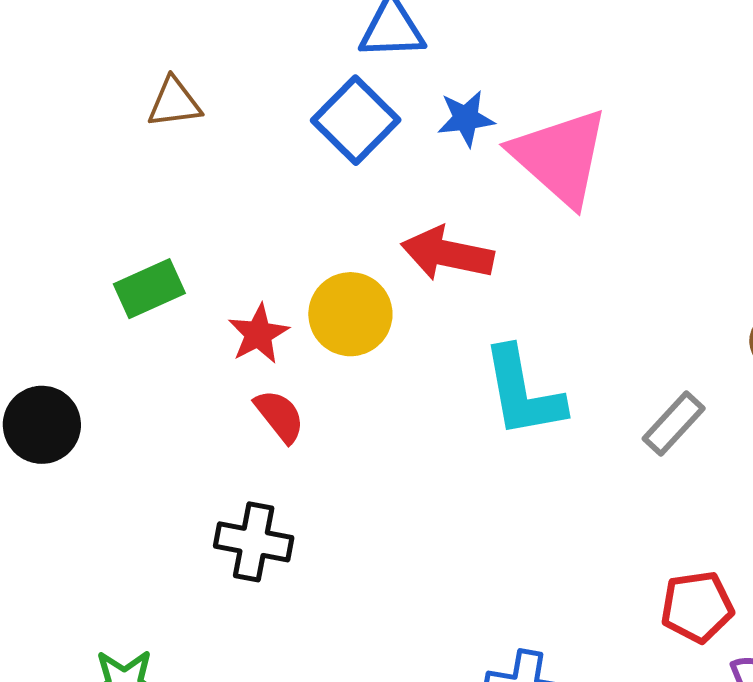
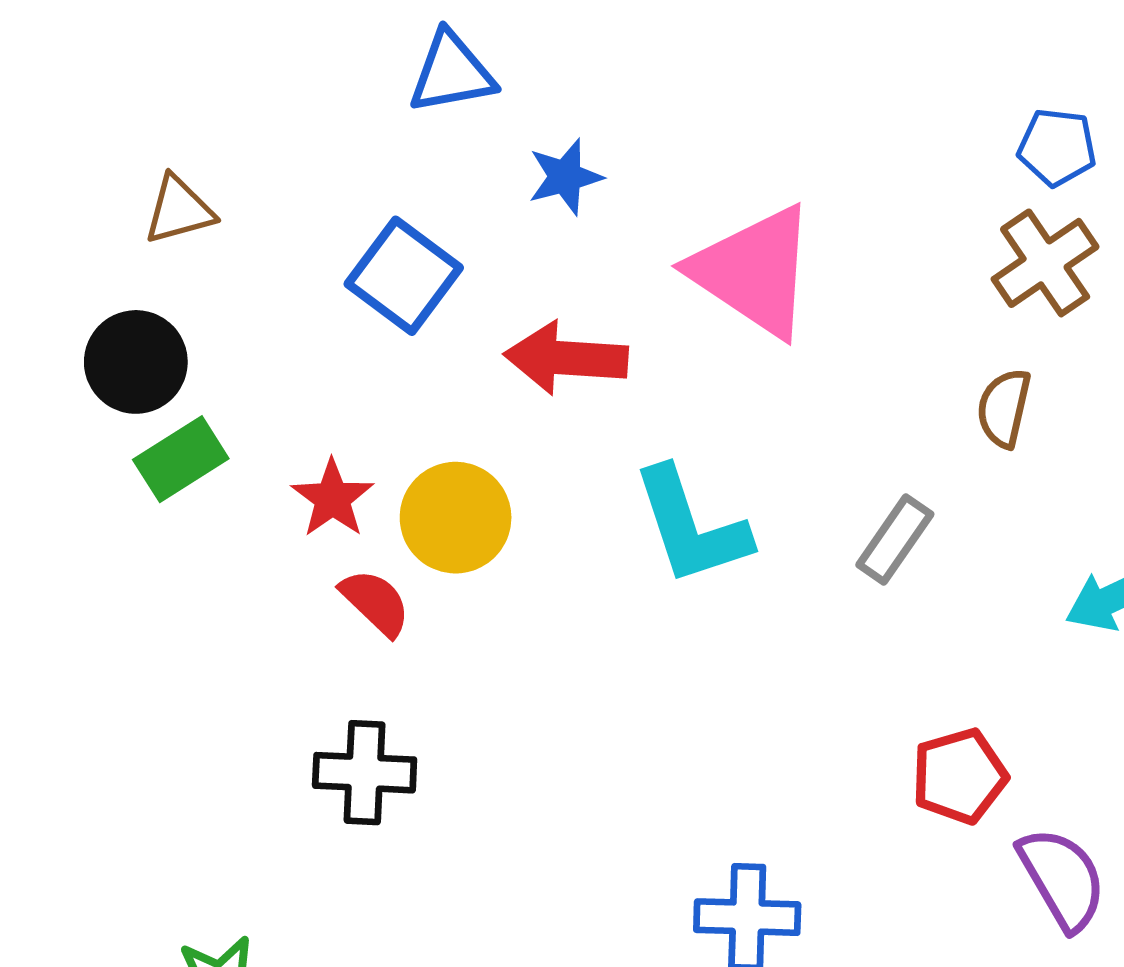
blue square: (356, 120) -> (404, 276), moved
pink triangle: (560, 157) -> (754, 271), moved
yellow circle: (350, 314) -> (456, 518), moved
black circle: (42, 425) -> (136, 362), moved

